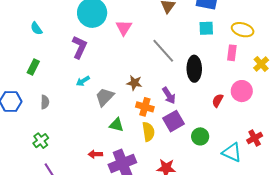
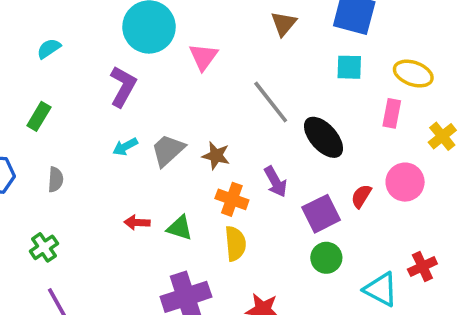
cyan semicircle: (36, 28) -> (49, 49), turned 88
black ellipse: (194, 69) -> (323, 137), turned -45
gray trapezoid: (105, 97) -> (168, 150), moved
purple square: (173, 121) -> (321, 214), moved
red arrow: (95, 154) -> (137, 222), moved

